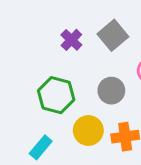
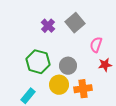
gray circle: (111, 91) -> (68, 66), moved

